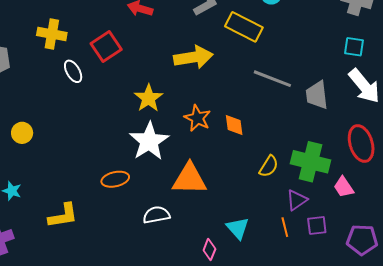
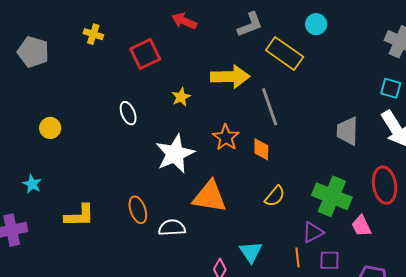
yellow cross: (52, 34) -> (93, 34), size x0.7
white ellipse: (73, 71) -> (128, 113), moved
gray line: (272, 79) -> (270, 107), moved, turned 42
yellow star: (149, 98) -> (181, 97), moved, size x0.7
yellow semicircle: (269, 166) -> (275, 196), moved
orange ellipse: (115, 179) -> (138, 210), moved, turned 76

